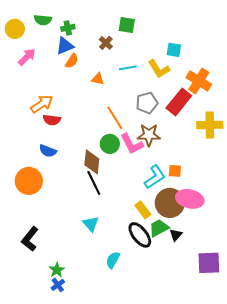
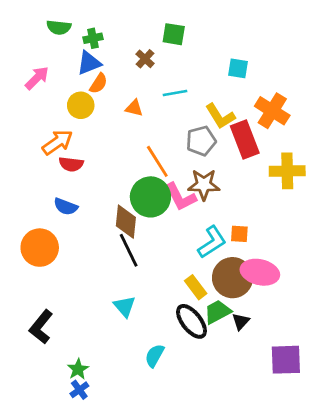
yellow circle: (15, 29) -> (81, 105), moved
yellow L-shape: (159, 69) -> (220, 116), moved
red rectangle: (179, 102) -> (245, 140), turned -60
green circle: (110, 144) -> (150, 197), size x1.5

